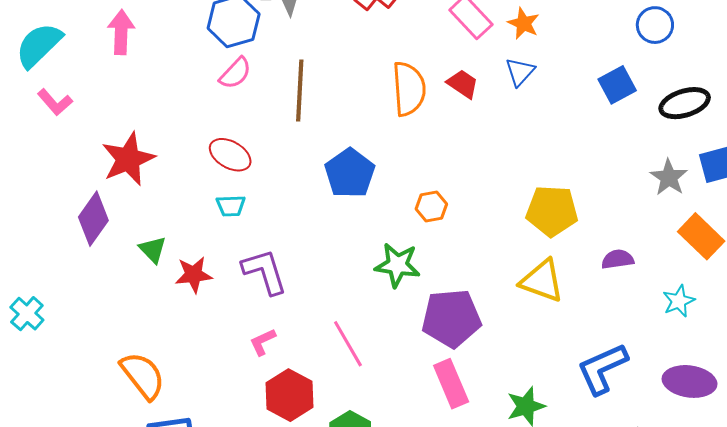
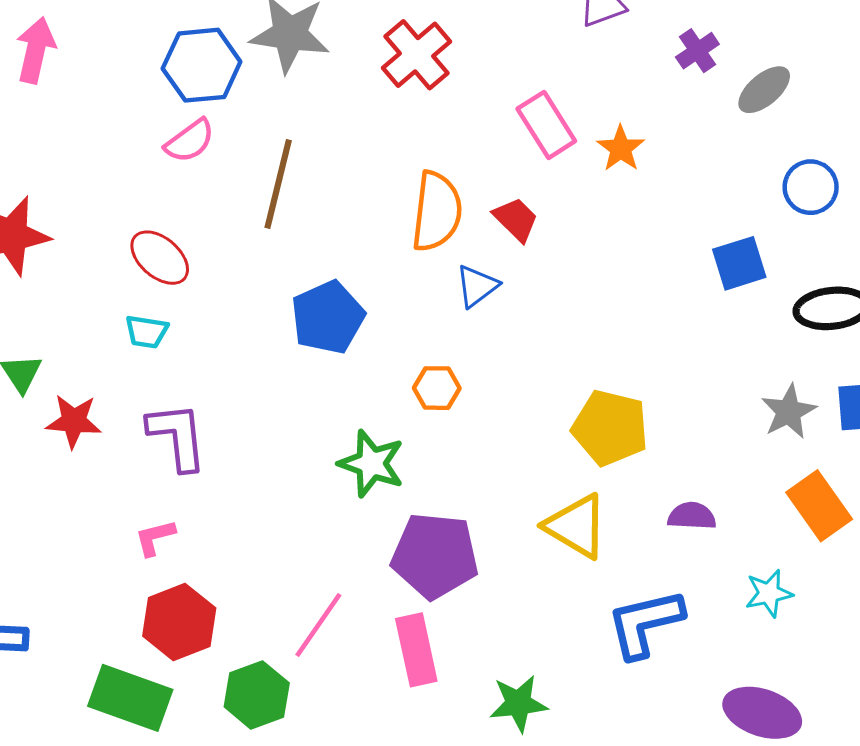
blue triangle: (520, 72) -> (477, 286), moved
pink line: (348, 344) -> (318, 625), moved, turned 54
blue L-shape: (602, 369) -> (645, 623), moved

